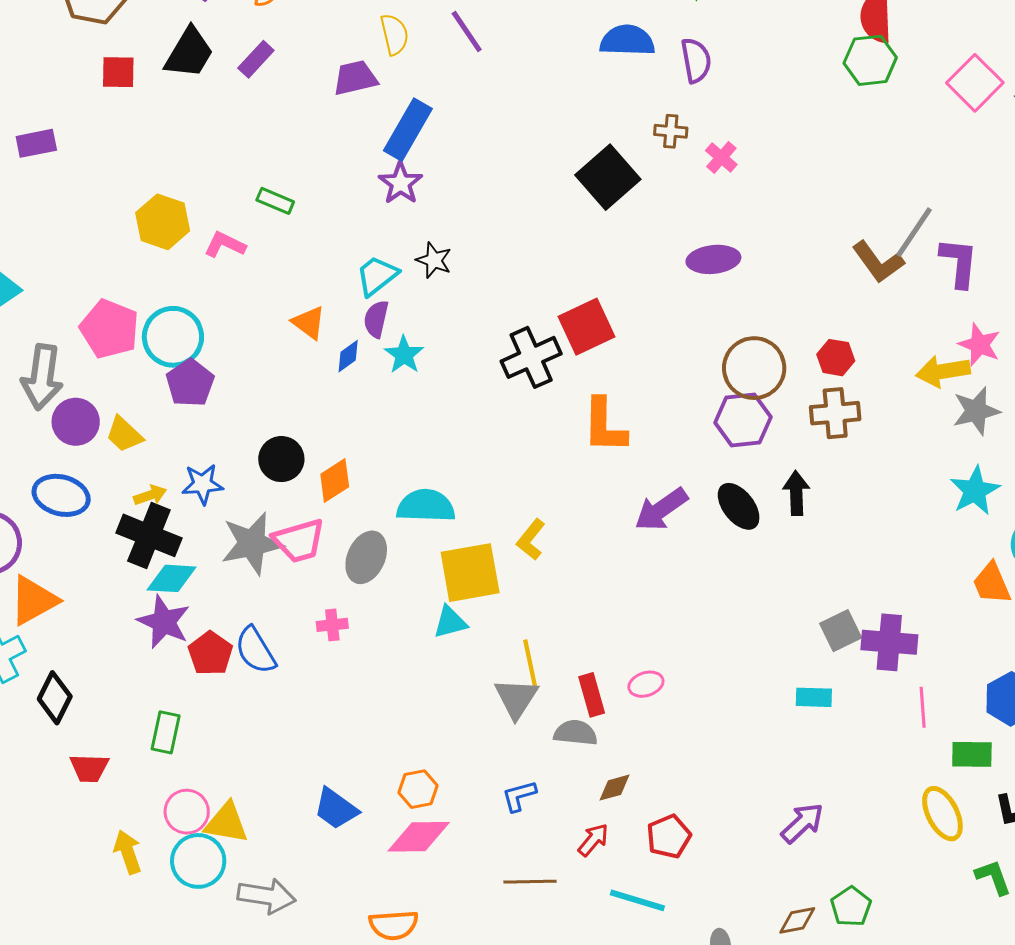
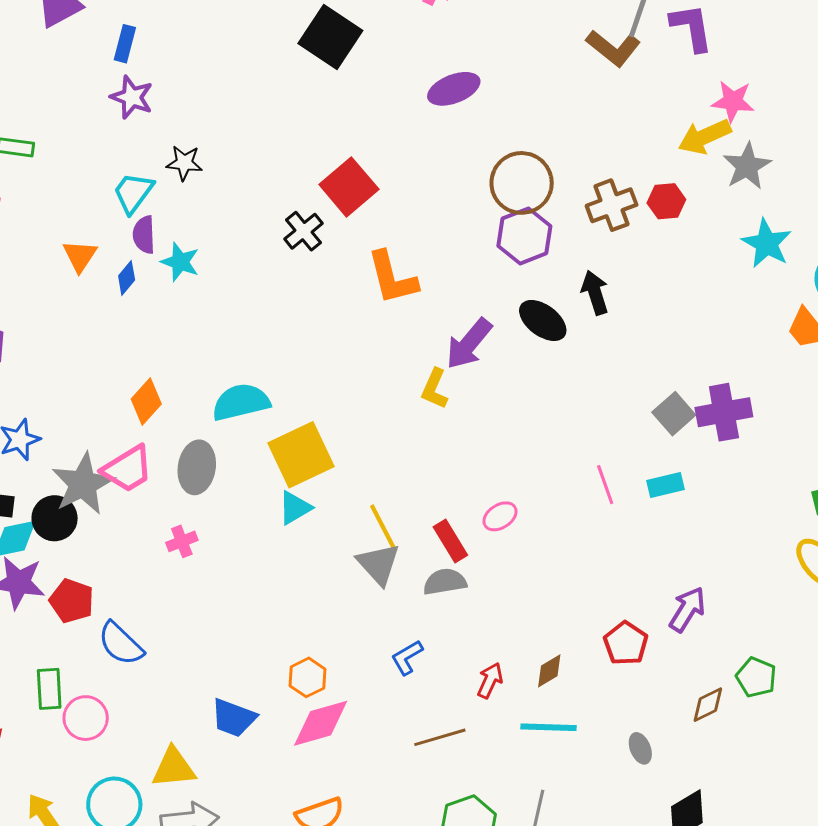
blue rectangle: (408, 130) -> (125, 44), size x0.6
orange triangle: (309, 323) -> (80, 256), turned 42
black cross: (531, 357) -> (304, 231), size x0.7
red hexagon: (836, 358) -> (666, 201), moved
black circle: (281, 459) -> (55, 518), moved
yellow L-shape: (531, 540) -> (435, 389), moved
blue semicircle: (255, 650) -> (121, 644), moved
pink line: (923, 707) -> (605, 485), moved
brown diamond: (615, 788) -> (549, 671), moved
pink circle: (187, 812) -> (86, 718), moved
yellow triangle: (226, 823) -> (174, 768), moved
red pentagon: (669, 836) -> (626, 643), moved

